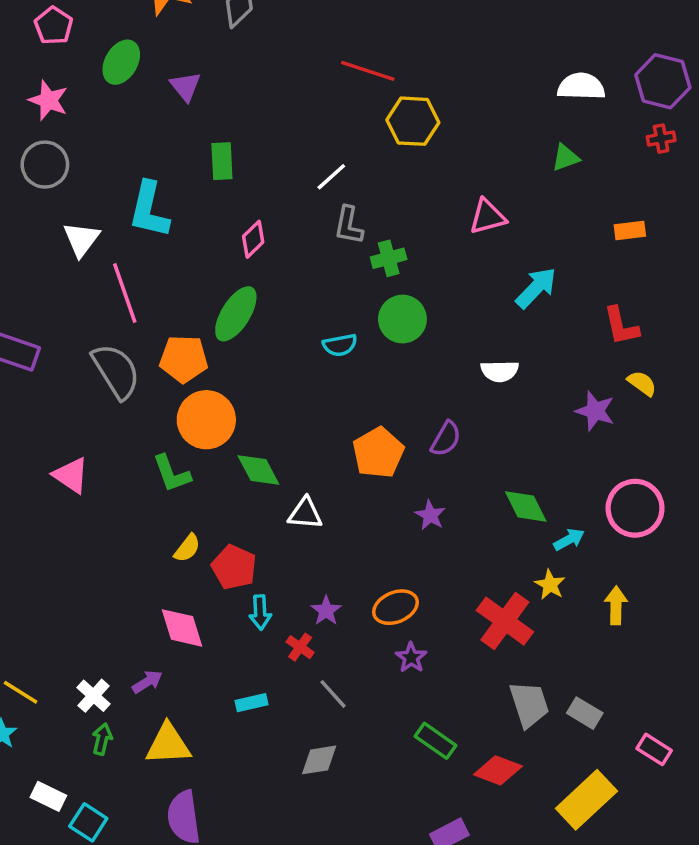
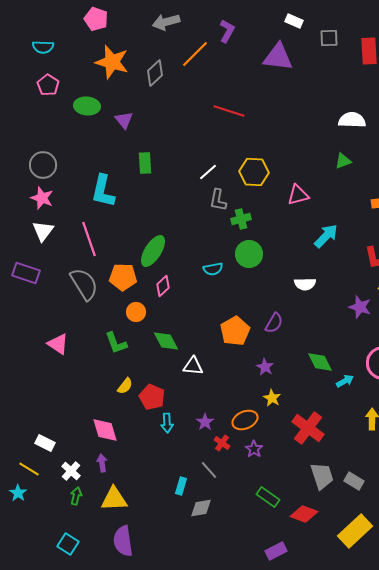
green ellipse: (121, 62) -> (87, 106), turned 65
pink star: (48, 100) -> (42, 198), moved
yellow hexagon: (413, 121) -> (254, 172), moved
white triangle: (81, 239) -> (43, 231), moved
pink diamond: (253, 239) -> (163, 286), moved
orange circle: (206, 420) -> (136, 312), size x0.6
yellow star: (550, 585) -> (272, 398), moved
pink diamond: (182, 628) -> (105, 430), moved
red cross: (300, 647) -> (222, 443), moved
purple arrow: (147, 682) -> (102, 463), turned -66
cyan rectangle: (251, 703) -> (181, 486), moved, turned -60
white rectangle: (48, 796) -> (45, 443), moved

